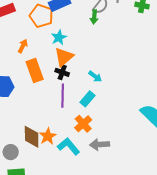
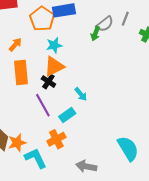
purple line: (63, 96) -> (43, 105), turned -45
gray arrow: (100, 145) -> (86, 166), moved

